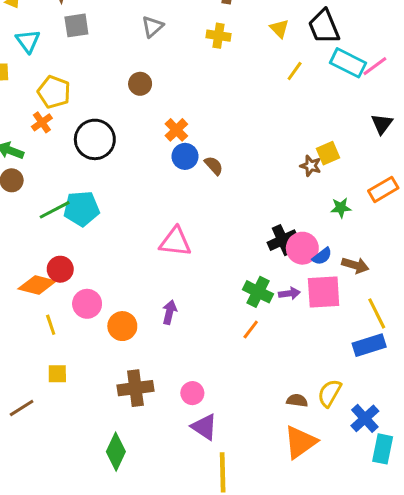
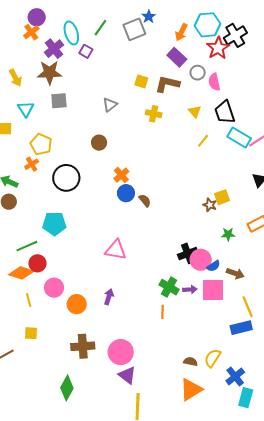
green line: (55, 210) -> (27, 246), moved
orange line: (251, 329) -> (163, 312), turned -40
pink circle: (192, 393) -> (121, 352), size x1.6

